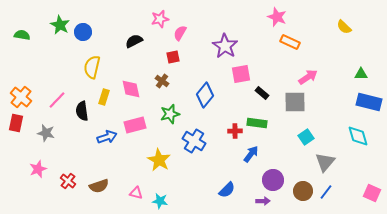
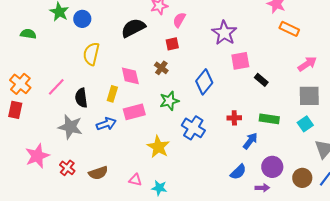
green semicircle: (22, 35) -> (28, 34), moved
black semicircle: (134, 41) -> (133, 28), size x1.4
yellow rectangle: (104, 97) -> (112, 94), moved
gray square: (295, 102) -> (309, 96), moved
green rectangle: (257, 123) -> (269, 119), moved
gray star: (46, 133) -> (70, 127), moved, size x1.4
pink star: (38, 169) -> (37, 156), size x1.4
blue semicircle: (227, 190) -> (238, 172), moved

